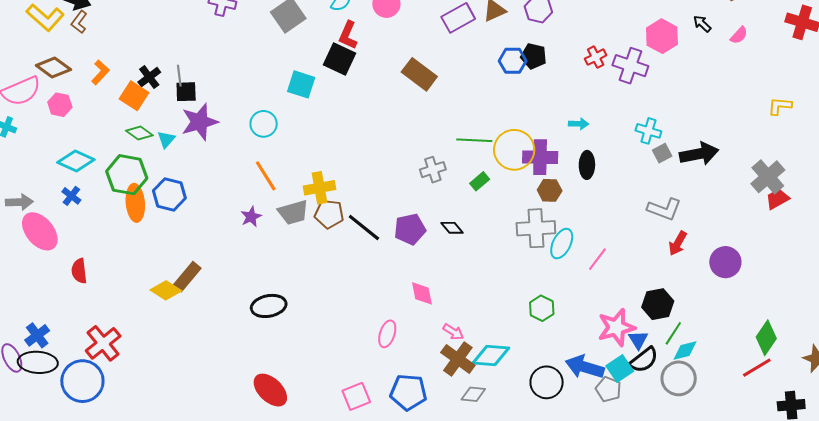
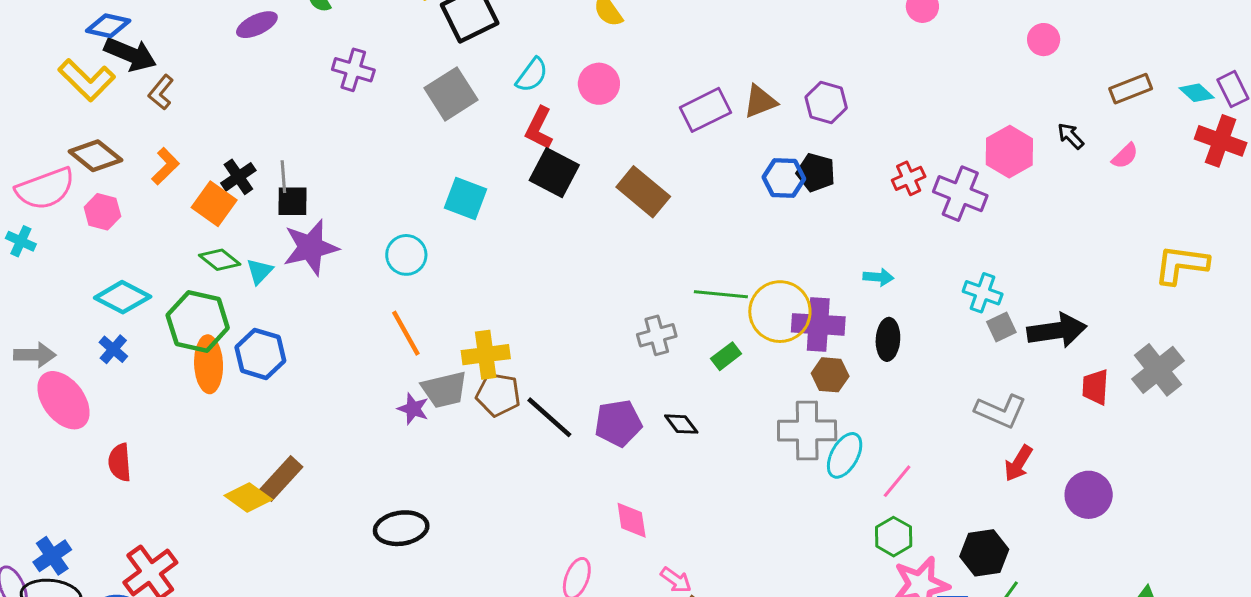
brown L-shape: (79, 22) -> (161, 92), moved
black square: (340, 59) -> (554, 173), moved
yellow L-shape: (780, 106) -> (1181, 265), size x1.5
red trapezoid: (777, 199) -> (1095, 387), moved, turned -60
purple star: (251, 217) -> (413, 409), moved, turned -30
green hexagon: (542, 308) -> (894, 537), moved

